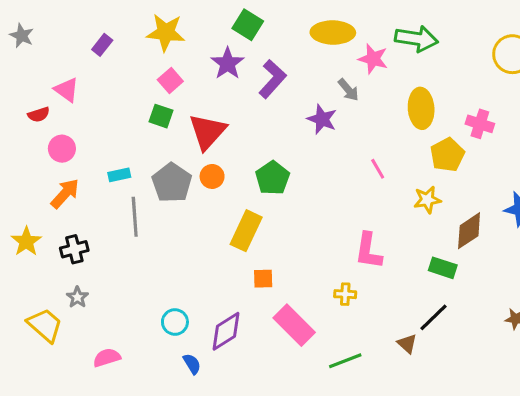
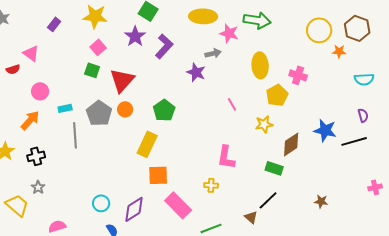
gray arrow: (348, 90) -> (213, 53), turned -63
pink circle: (62, 149) -> (40, 91), moved
orange square: (263, 279) -> (158, 175), size x1.5

